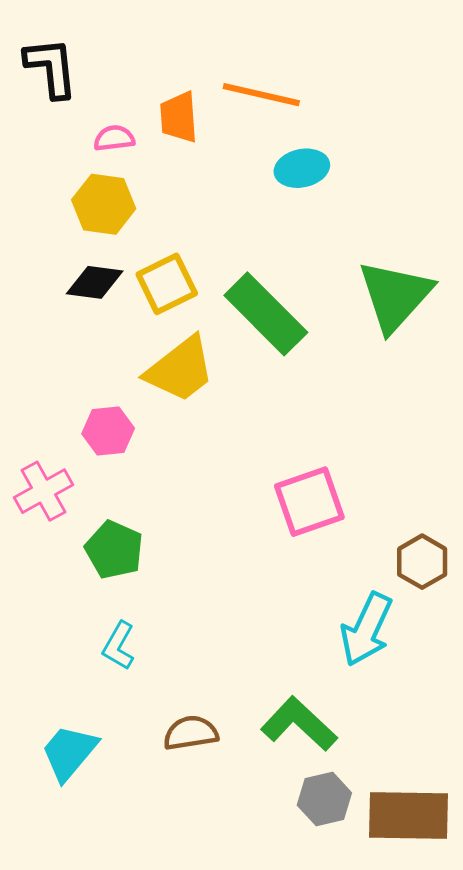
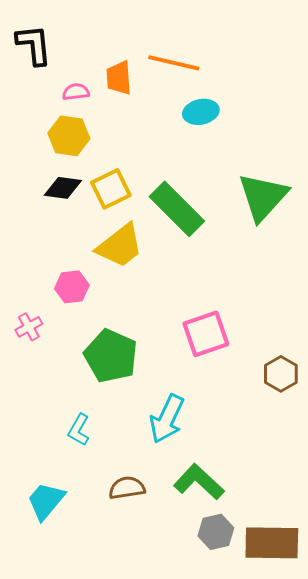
pink cross: (44, 491) -> (29, 327), size x0.7
green pentagon: (114, 550) -> (111, 356), moved, size x1.4
cyan arrow: (366, 629) -> (167, 419), moved

